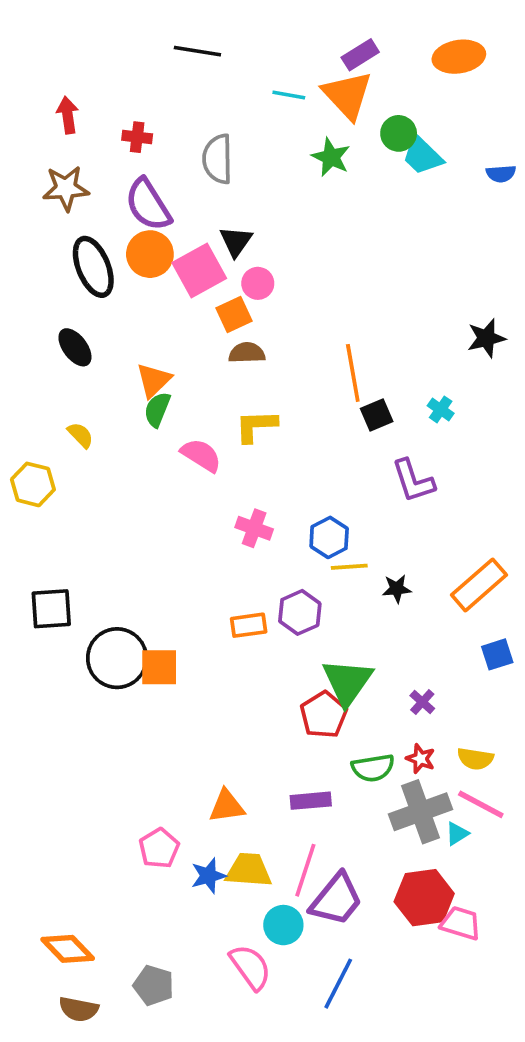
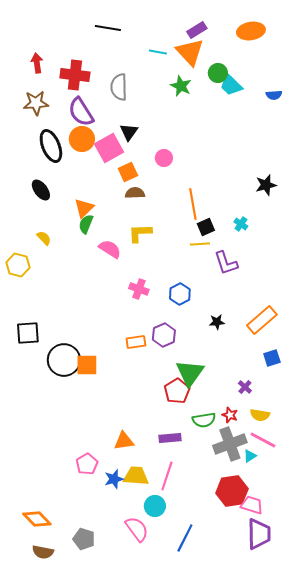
red cross: (137, 137) -> (75, 75), size x1.8
pink circle: (258, 283) -> (164, 158), moved
yellow line: (349, 567) -> (200, 244), moved
purple cross: (422, 702) -> (245, 387), moved
purple trapezoid: (336, 899) -> (259, 534), moved, turned -40

